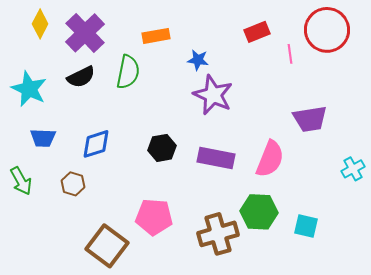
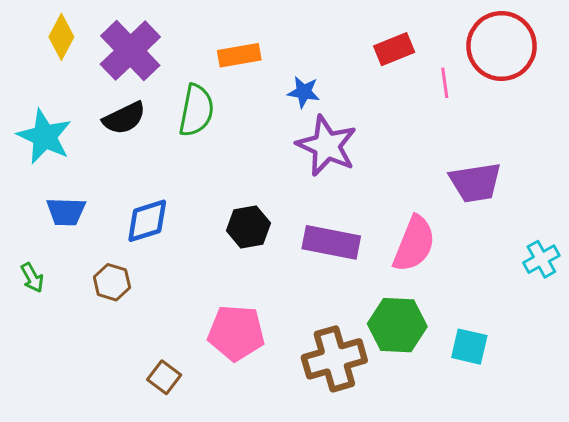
green arrow: (21, 181) -> (32, 278), size x0.7
brown square: (107, 246) -> (164, 377), size x0.5

